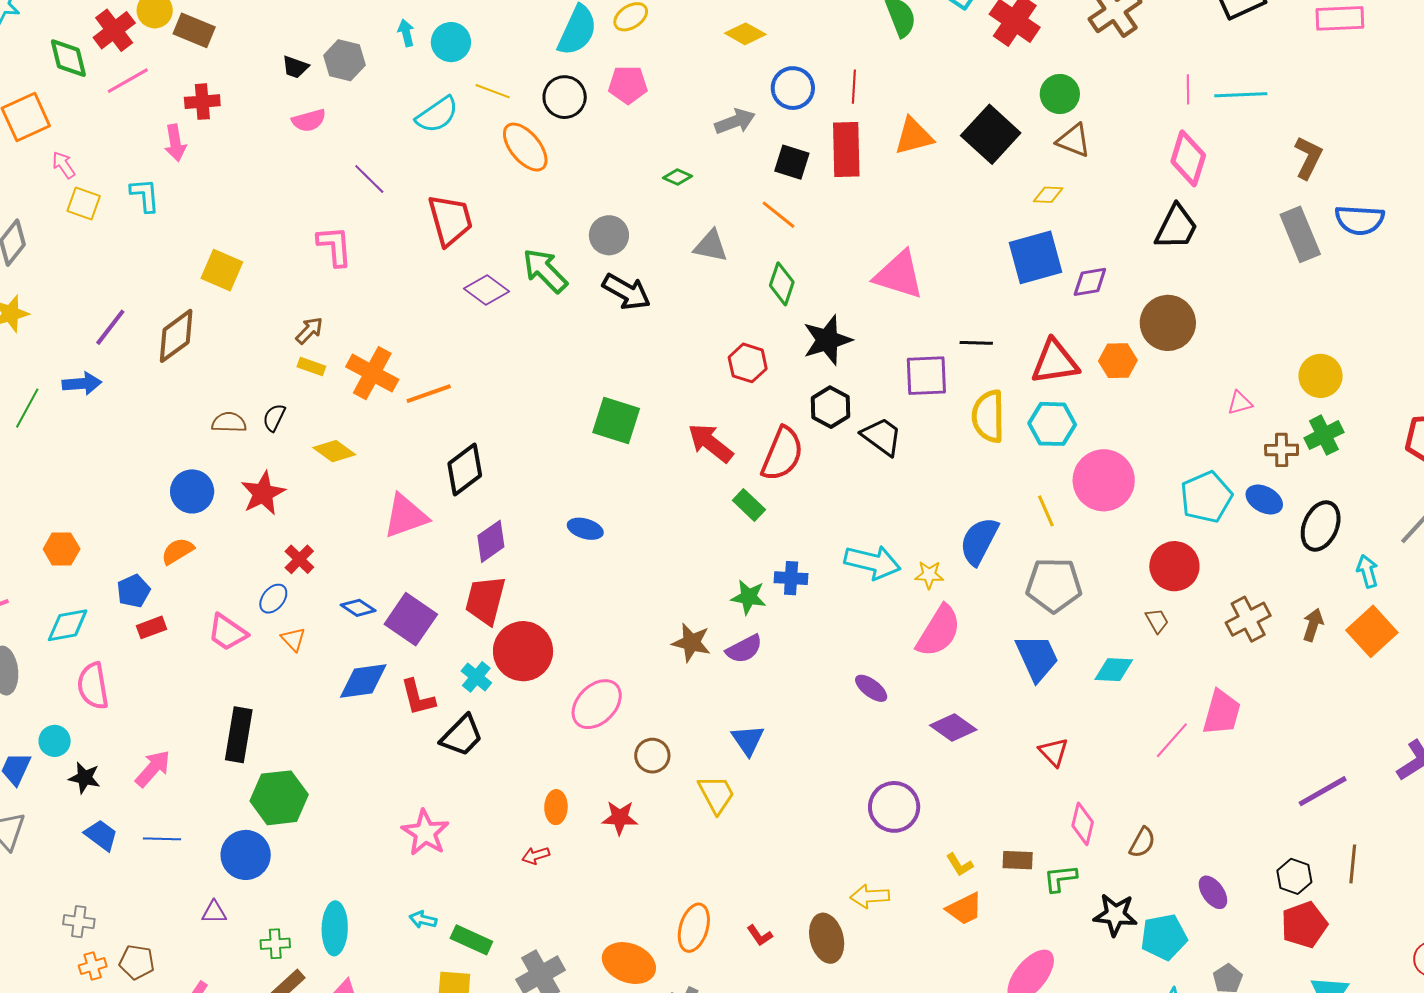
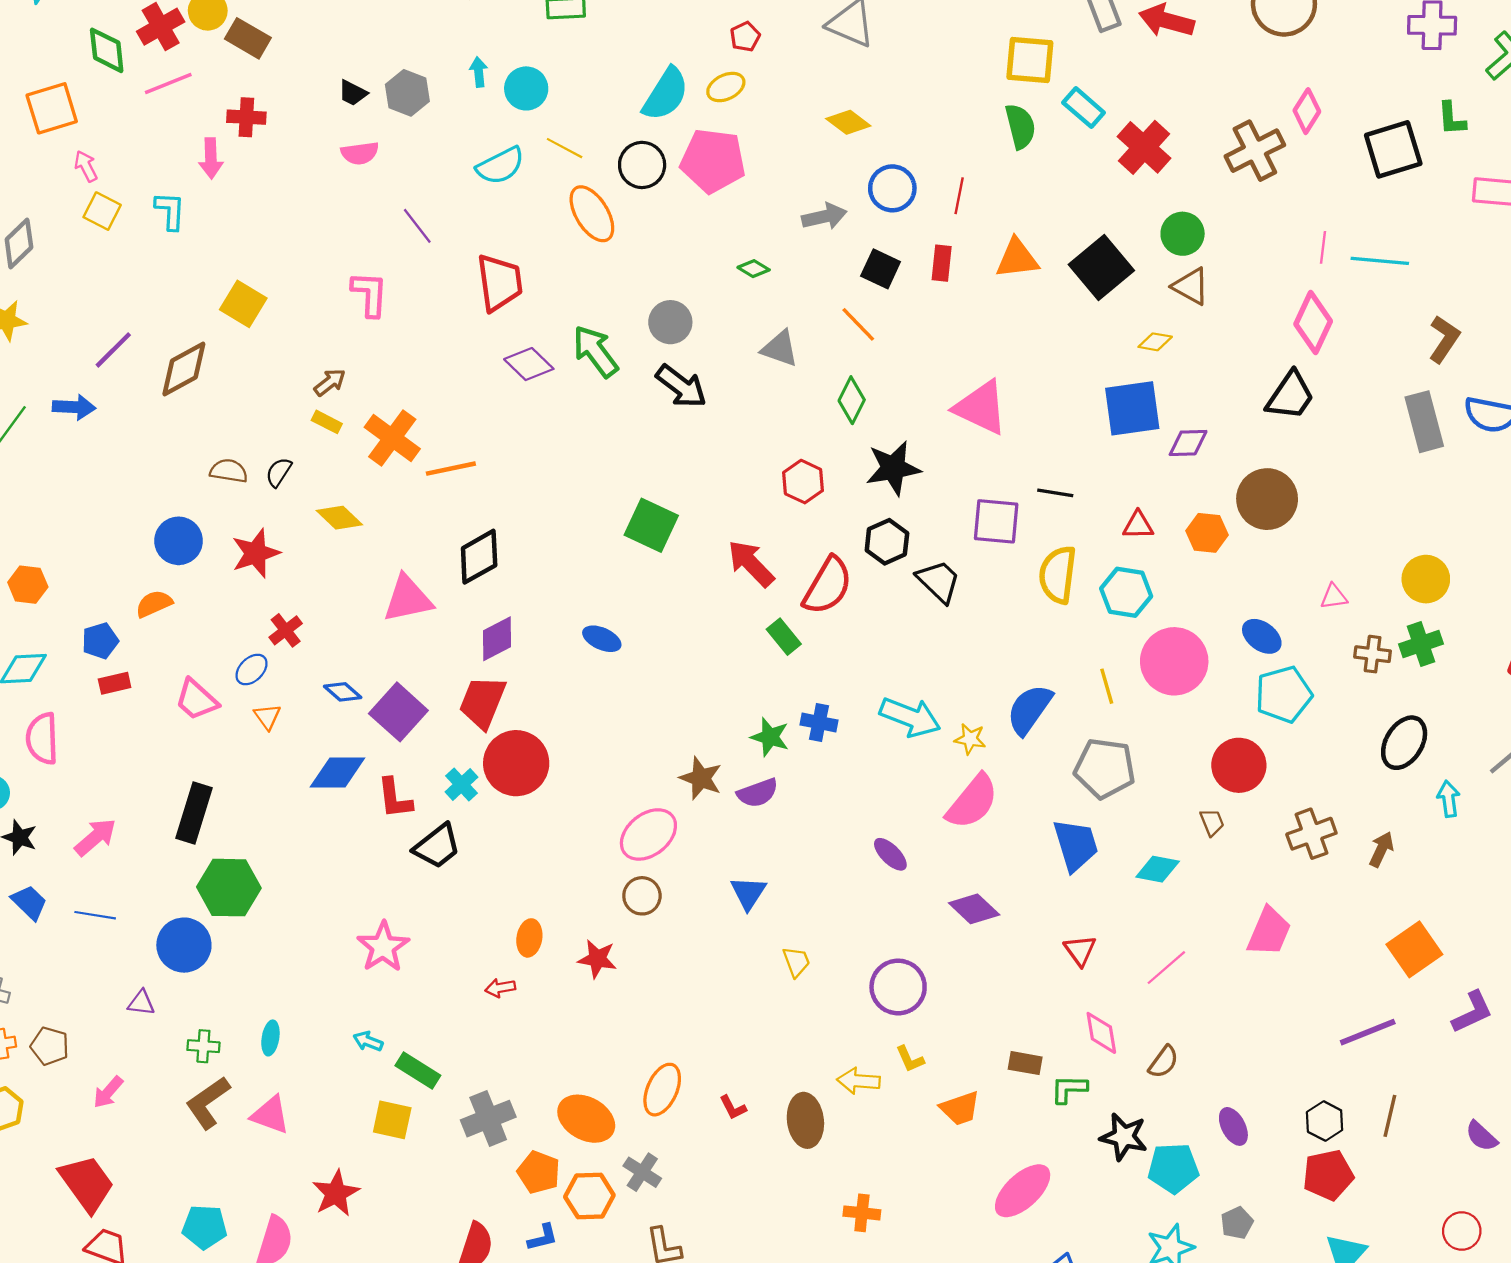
pink pentagon: (628, 85) -> (713, 161), size x1.5
red rectangle: (846, 149) -> (942, 263), size x0.6
red triangle: (1055, 362) -> (1138, 525), size x0.6
blue ellipse: (1264, 500) -> (1262, 636), moved
orange square: (1372, 631) -> (1414, 949), moved
pink ellipse: (597, 704) -> (648, 834), moved
pink line: (1172, 740) -> (1166, 968), moved
yellow trapezoid: (716, 794) -> (796, 962), moved, size x0.7
pink diamond: (1083, 824) -> (1101, 1033), turned -30
yellow L-shape: (960, 865) -> (910, 1059), moved
cyan ellipse: (335, 928) -> (270, 1038), size x0.6

